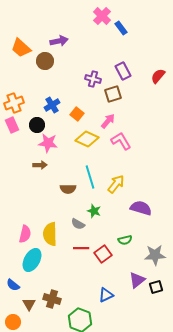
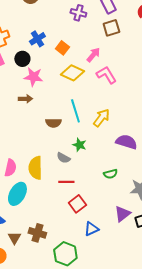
brown square: (113, 94) -> (111, 28), moved
red square: (103, 254) -> (77, 204), moved

